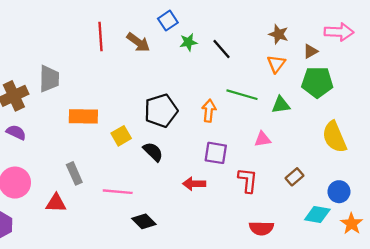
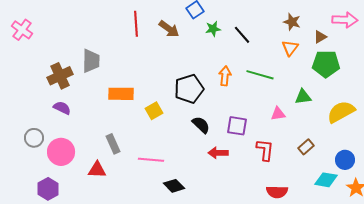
green triangle: (281, 105) -> (303, 97), moved
orange arrow: (209, 111) -> (225, 76), moved
yellow semicircle: (334, 137) -> (341, 112), turned 84
black semicircle: (153, 152) -> (201, 125), moved

